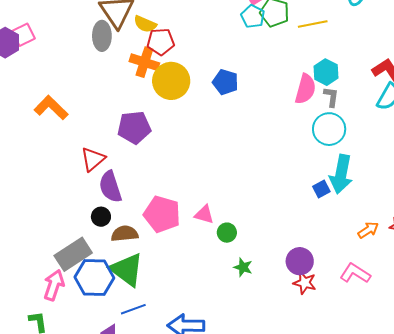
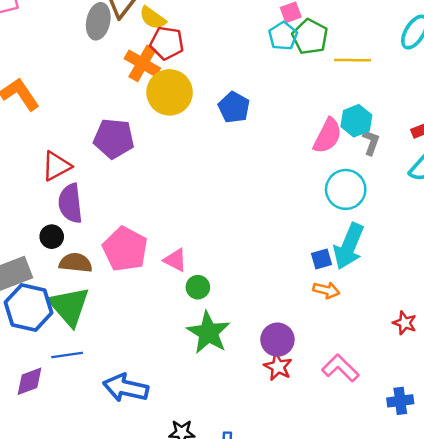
gray L-shape: (331, 97) -> (371, 142), moved
orange arrow: (368, 230) -> (326, 290), moved, turned 35
green star: (243, 267) -> (208, 333), size x1.8

